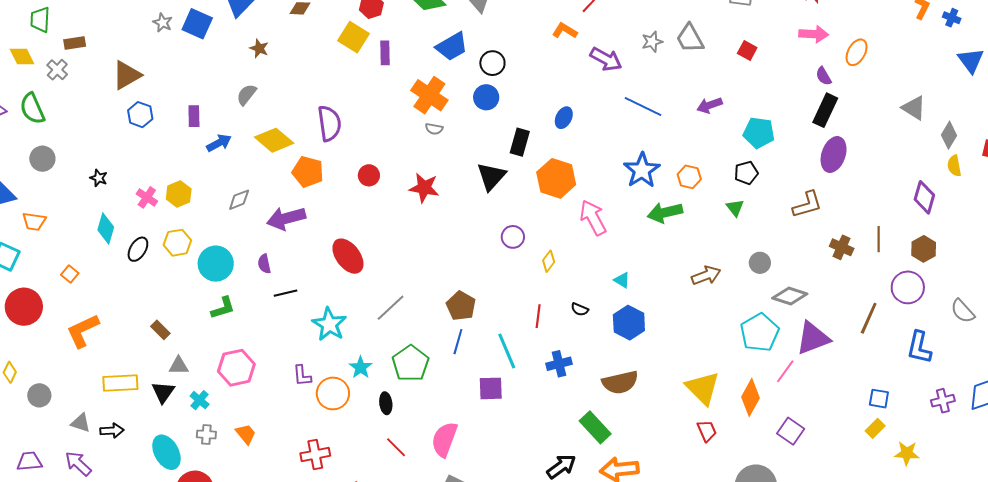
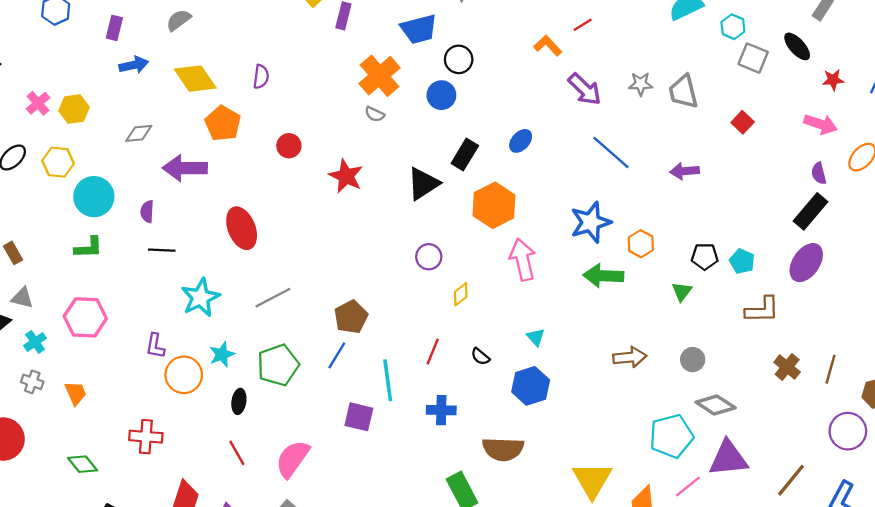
purple semicircle: (329, 123) -> (261, 77), size x0.6
cyan pentagon: (759, 133) -> (742, 261), moved, size x0.7
brown line: (869, 318) -> (791, 480), moved

